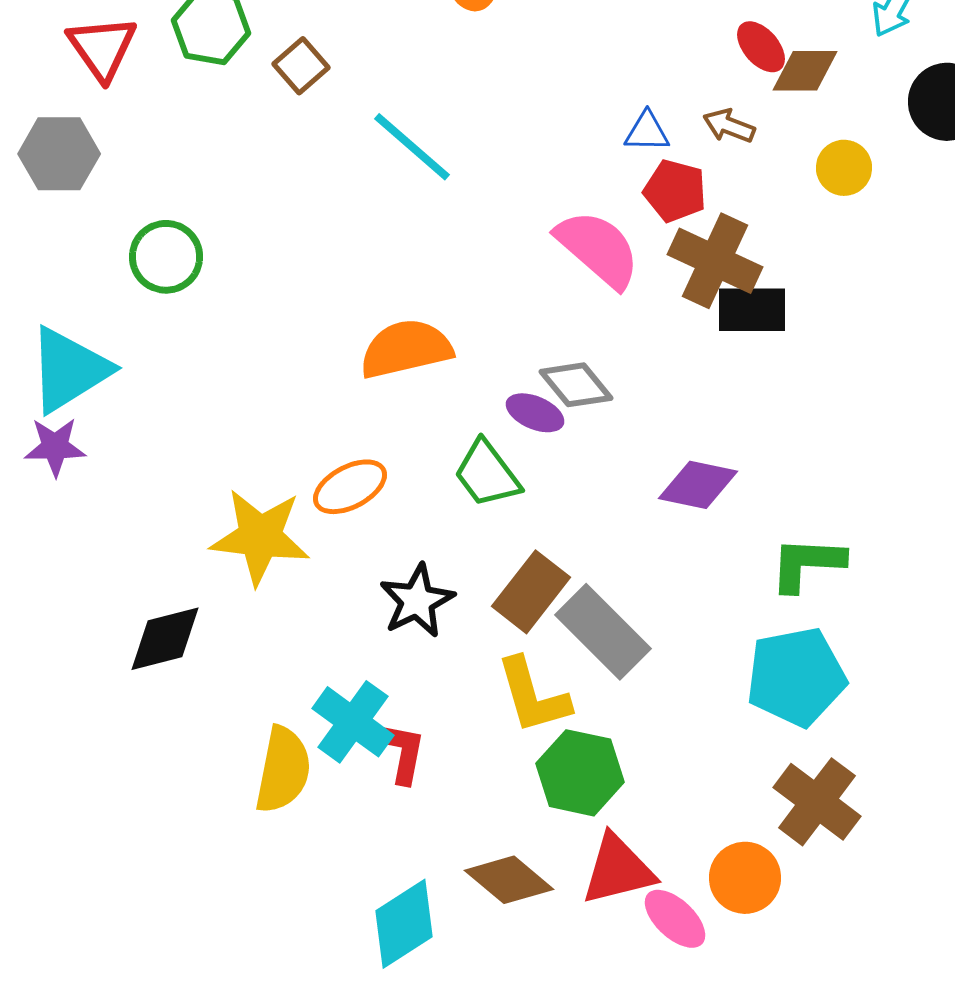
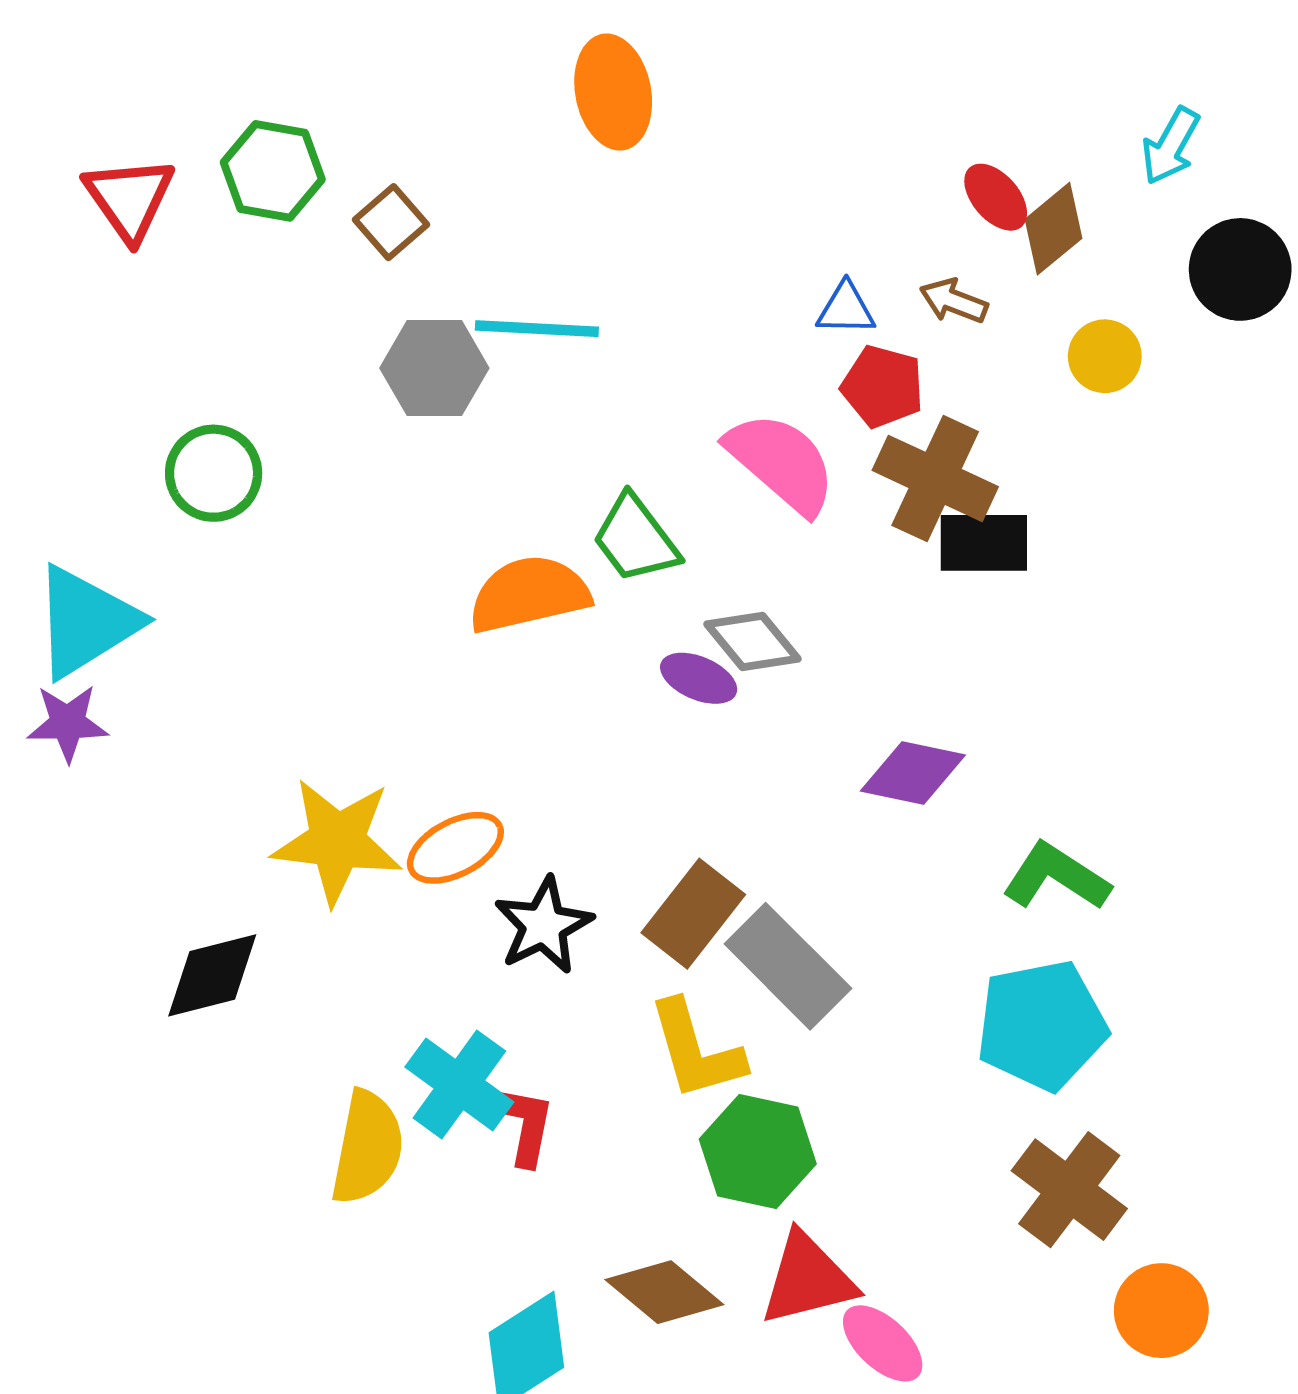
brown diamond: (805, 71) -> (1054, 229), turned -40
cyan line: (412, 147) -> (537, 329), turned -38
gray hexagon: (59, 154) -> (434, 368), moved
green trapezoid: (487, 474) -> (636, 539), moved
orange ellipse: (350, 487) -> (455, 848), moved
green L-shape: (807, 564) -> (1056, 877), turned 30
orange circle: (745, 878) -> (1161, 1311), moved

